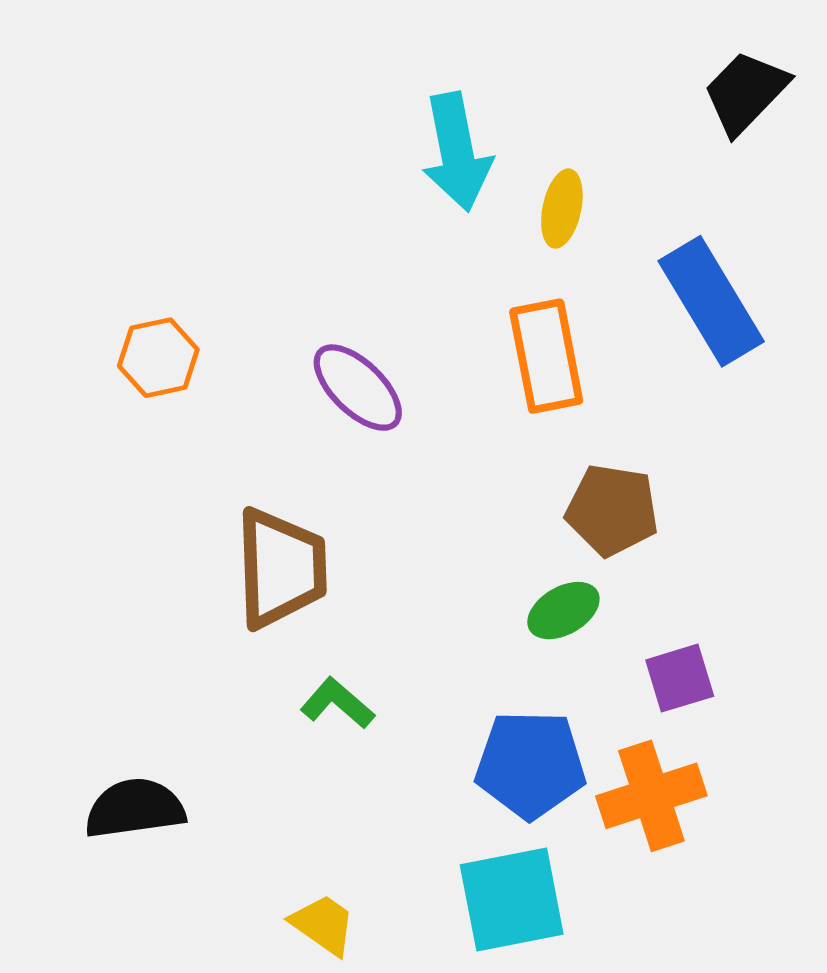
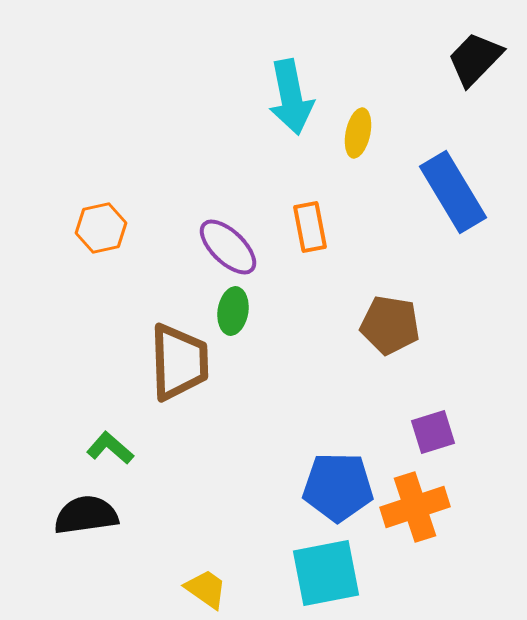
orange rectangle: (546, 356) -> (310, 227), moved, size x0.7
green ellipse: (563, 611) -> (233, 311), moved, turned -51
green L-shape: (337, 703) -> (110, 448), moved

